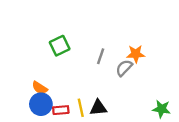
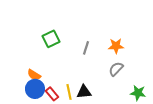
gray semicircle: (124, 68) -> (116, 69), moved
red rectangle: (61, 110) -> (52, 94), turned 56

